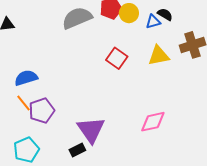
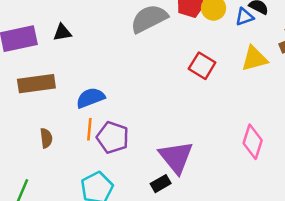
orange line: (23, 103) -> (89, 129), turned 48
purple pentagon: (42, 111) -> (113, 137), turned -30
pink diamond: (153, 122) -> (253, 142), turned -56

